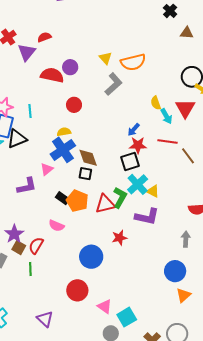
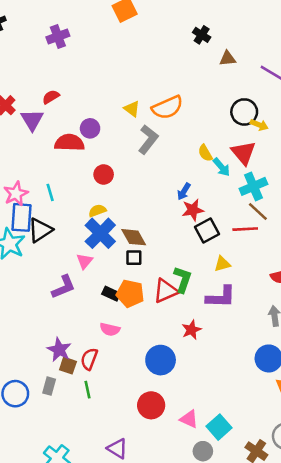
red line: (167, 141) -> (245, 229), moved
black square: (130, 161) -> (207, 231), moved
cyan cross: (138, 184) -> (253, 186), moved, turned 30
yellow triangle: (153, 191) -> (222, 264), turned -32

